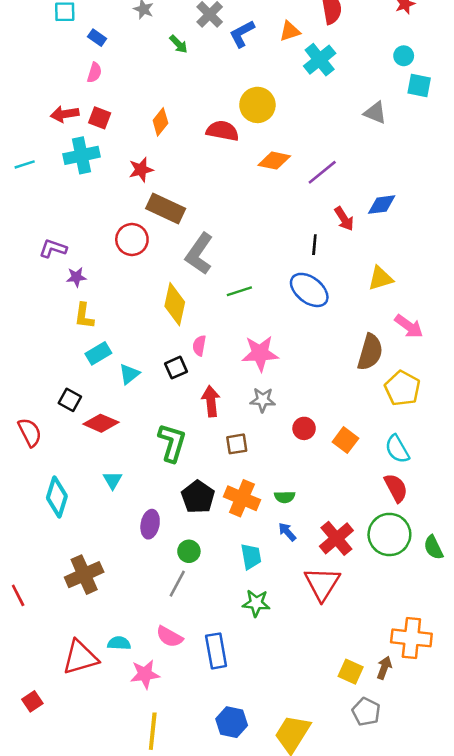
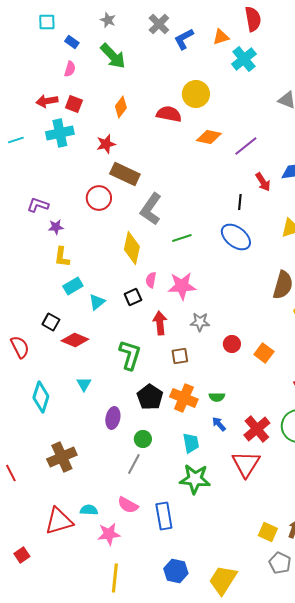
green arrow: (179, 44) -> (113, 56), moved, size x1.8
pink star: (260, 353) -> (182, 286), moved
green star: (256, 603) -> (195, 479), size x1.4

